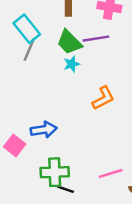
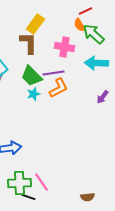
orange L-shape: (103, 98) -> (58, 88), moved
pink line: (111, 173) -> (41, 182), moved, turned 72

